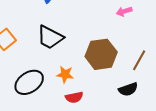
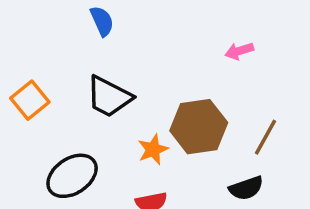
orange star: (65, 74) -> (153, 149), moved, turned -30

